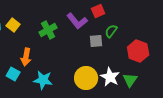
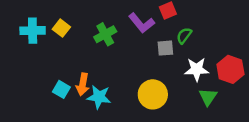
red hexagon: (138, 51) -> (230, 69), moved
orange arrow: (26, 57) -> (83, 84), moved
white star: (110, 77) -> (197, 69), moved, turned -30

